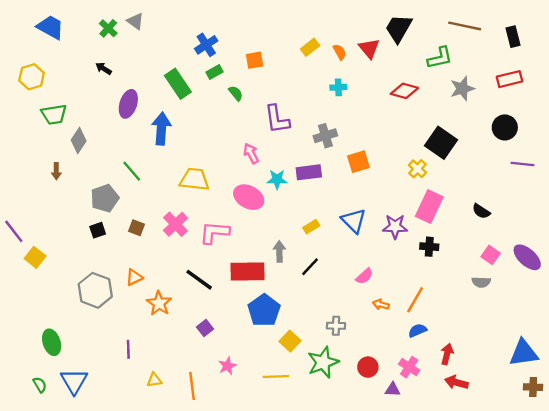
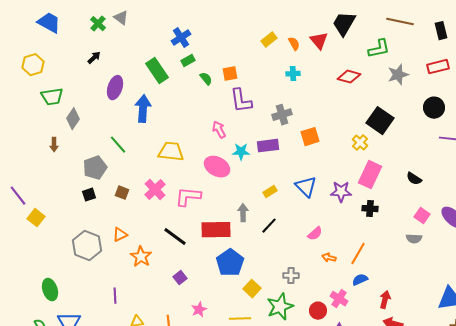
orange square: (255, 60) -> (230, 74), moved
black arrow: (104, 68) -> (94, 58), turned 104
pink cross: (409, 367) -> (339, 299), moved

